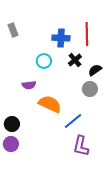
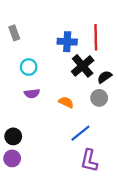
black cross: (75, 60) -> (83, 66), size x1.5
cyan circle: (44, 61) -> (29, 67), moved
orange semicircle: (50, 104) -> (66, 102), moved, size x0.6

